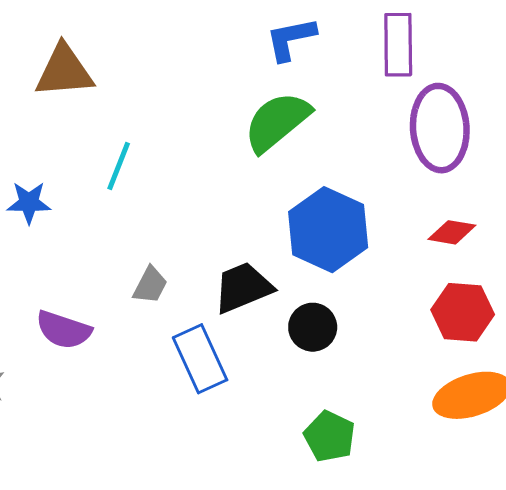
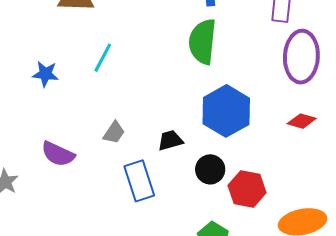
green semicircle: (277, 122) -> (202, 42), turned -51
black trapezoid: (243, 287) -> (170, 140), size x0.7
red hexagon: (463, 312) -> (247, 189), moved

